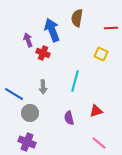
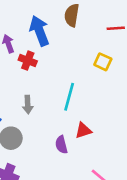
red triangle: (96, 111) -> (83, 130), moved

